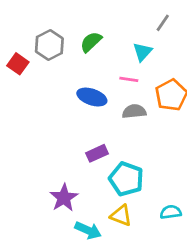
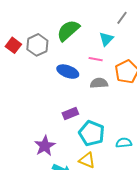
green semicircle: (91, 42) -> (68, 31), size x1.4
gray hexagon: (49, 45) -> (37, 45), moved
cyan semicircle: (171, 212) -> (124, 143), moved

